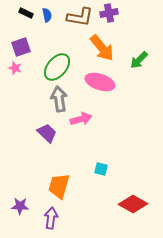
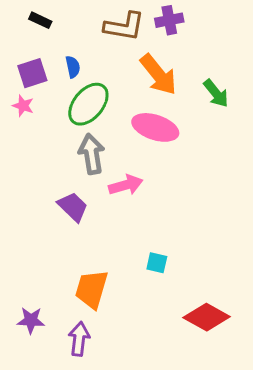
blue semicircle: (47, 15) -> (73, 67), moved
green arrow: (139, 60) -> (216, 93), turned -84

